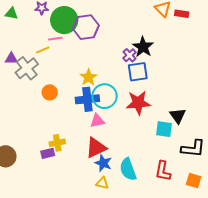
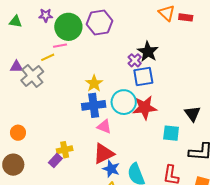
purple hexagon: (86, 27) -> (100, 22), moved
orange circle: (50, 92) -> (18, 133), moved
cyan circle: (105, 96) -> (124, 102), moved
black triangle: (178, 116) -> (192, 114), moved
pink triangle: (97, 121) -> (104, 127), turned 35
purple rectangle: (48, 153) -> (55, 161), turned -32

